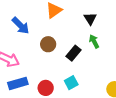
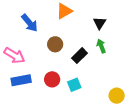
red circle: (46, 88) -> (52, 79), moved

